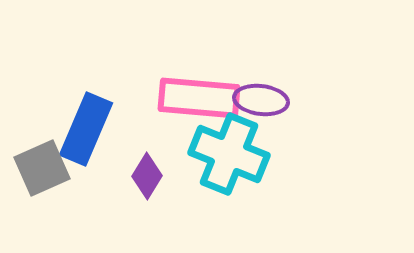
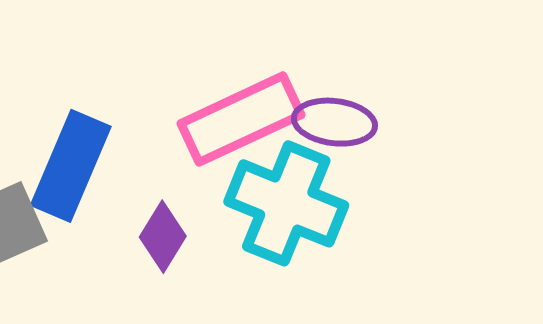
pink rectangle: (199, 98) -> (241, 119), turned -30

